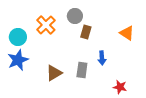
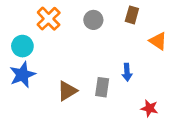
orange cross: (46, 25) -> (49, 19), moved
brown rectangle: (86, 32) -> (132, 15), moved

